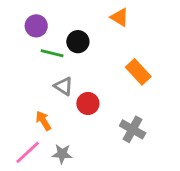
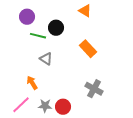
orange rectangle: (138, 72) -> (88, 49), moved
red circle: (88, 103) -> (63, 107), moved

